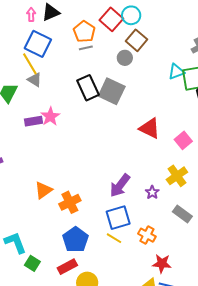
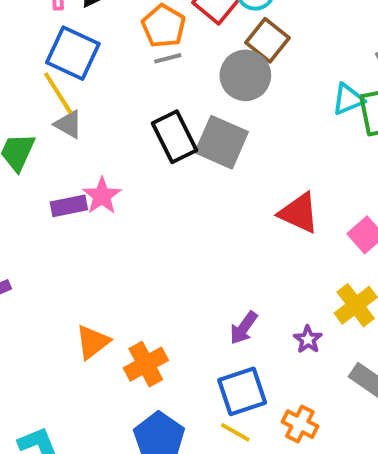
gray circle: (125, 58) -> (245, 75), size x1.6
purple arrow: (120, 185) -> (244, 328), size x0.7

